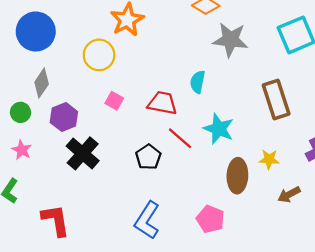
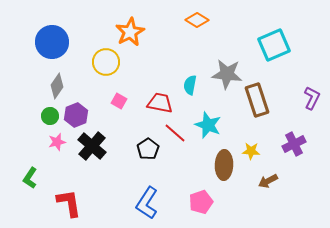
gray star: (230, 40) -> (227, 74), moved
green circle: (20, 112) -> (50, 116), moved
pink star: (22, 150) -> (57, 142), moved, turned 30
pink pentagon: (210, 219) -> (201, 202), turned 30

